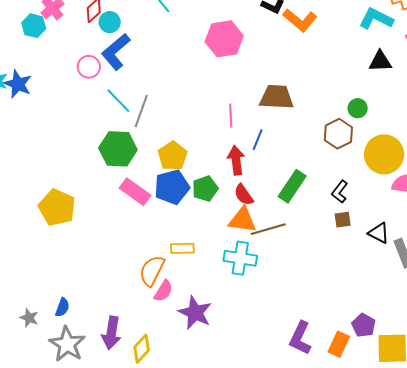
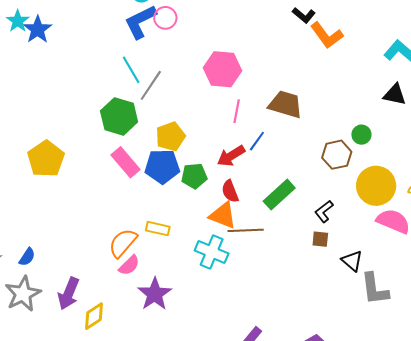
pink hexagon: (224, 39) -> (223, 69), moved
pink circle: (89, 67) -> (165, 18), moved
red arrow: (236, 160) -> (231, 156), turned -128

